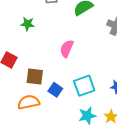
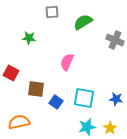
cyan square: (84, 86) -> (84, 98), turned 30
orange semicircle: (29, 102) -> (19, 122), moved

